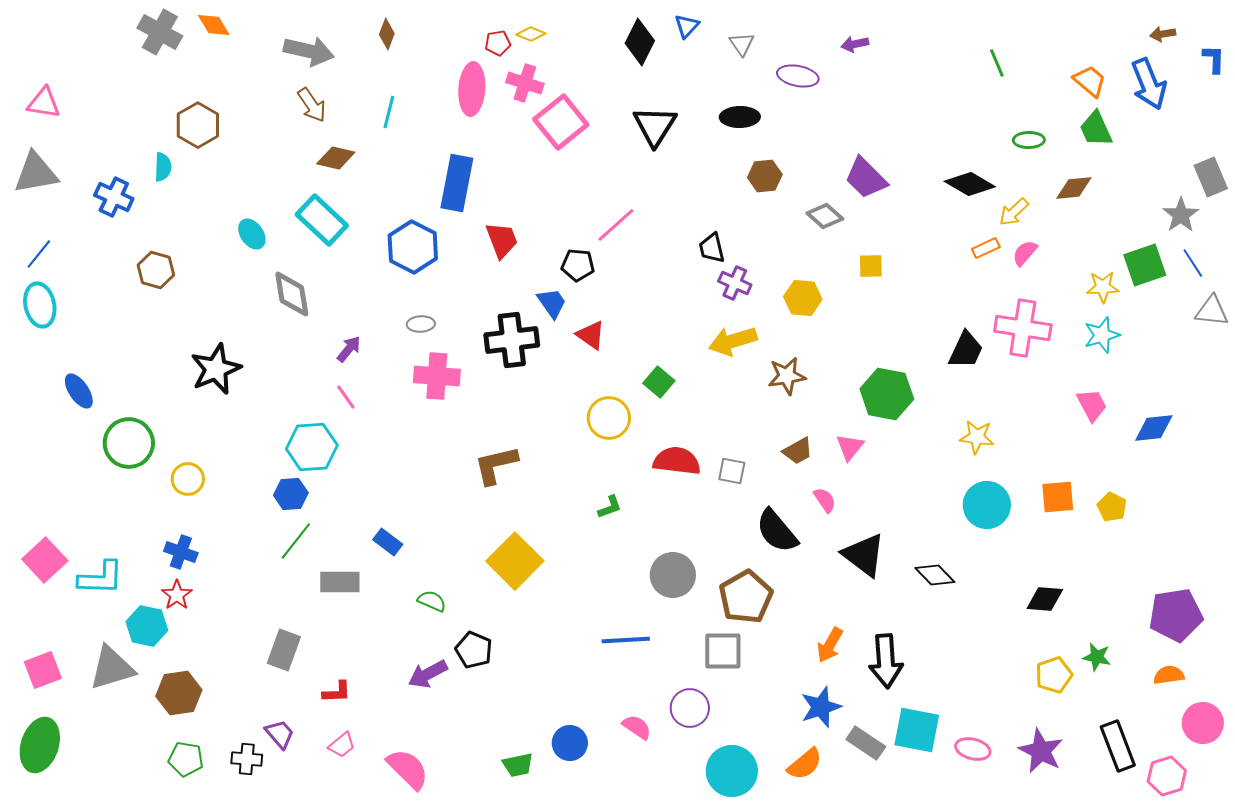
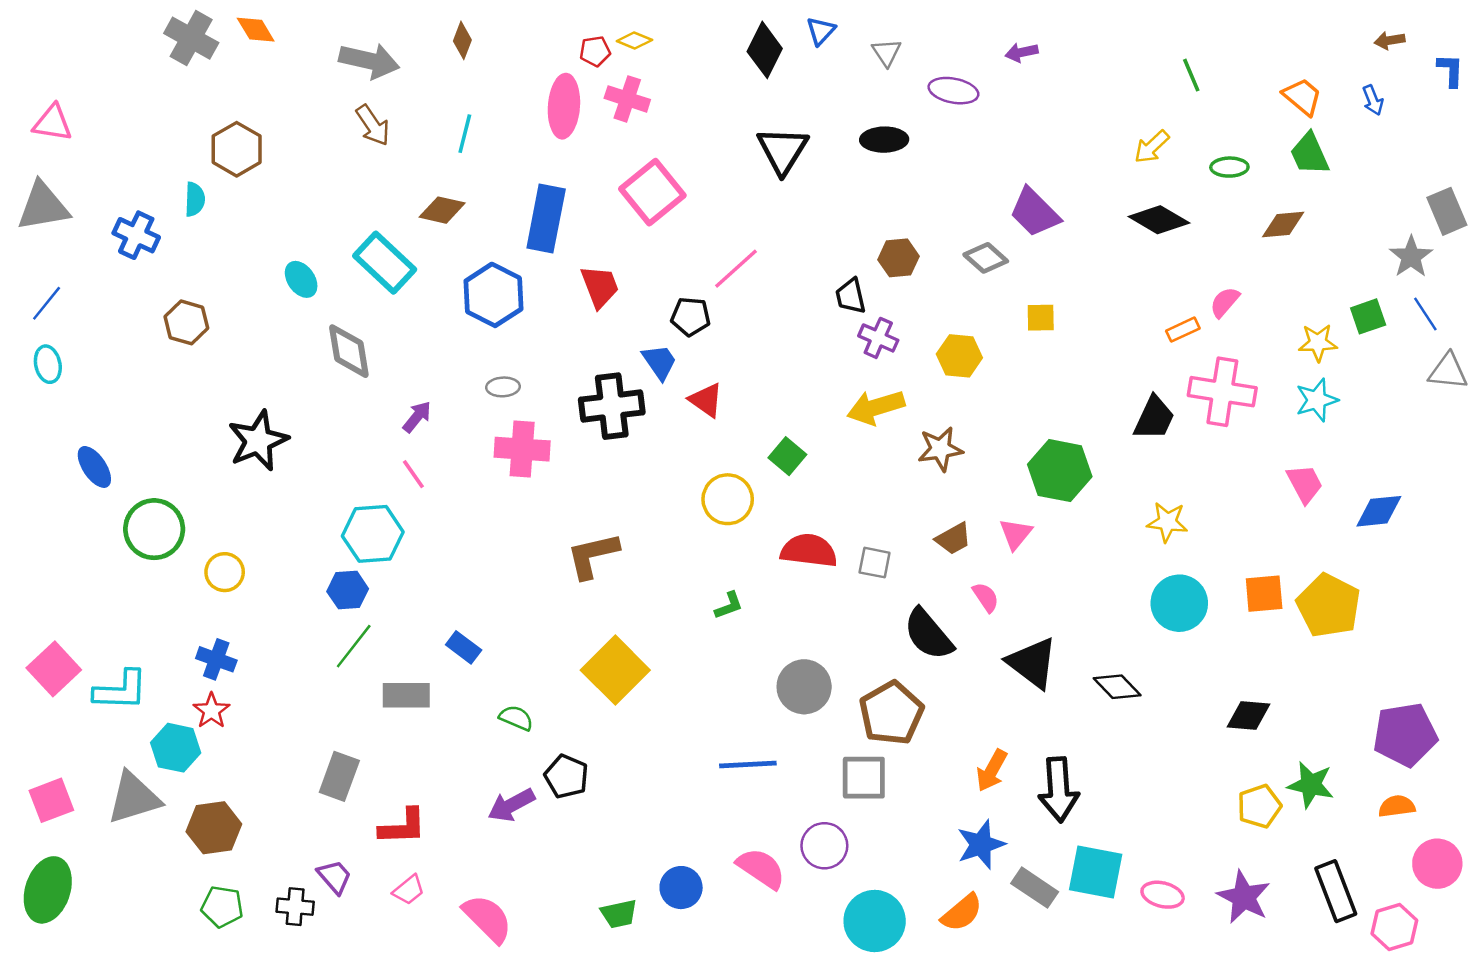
blue arrow: (1149, 84) -> (1373, 100), size x0.5
pink square: (561, 122) -> (652, 192), moved
brown diamond: (336, 158) -> (442, 210), moved
brown hexagon: (765, 176) -> (898, 258), moved
yellow arrow: (1014, 212) -> (1152, 147), moved
orange rectangle: (986, 248) -> (1183, 330), moved
green square: (1145, 265) -> (1368, 316), size x0.7
cyan ellipse: (40, 305) -> (48, 364), size x0.7
yellow pentagon: (1112, 507) -> (1329, 606), size x1.8
green star: (1097, 657) -> (1311, 785), size x1.4
red L-shape: (337, 692) -> (403, 827), size x1.4
pink semicircle: (637, 727) -> (761, 868), size x1.4

